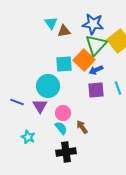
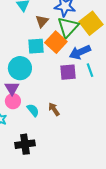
brown triangle: (64, 31) -> (42, 21), moved, turned -40
blue arrow: (96, 70) -> (80, 52), moved, size x1.5
pink circle: (63, 113) -> (13, 101), moved
black cross: (66, 152) -> (25, 144), moved

